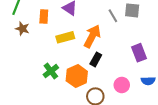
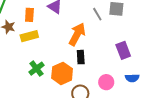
yellow rectangle: (65, 37) -> (29, 36), moved
black rectangle: (96, 59) -> (81, 57), turned -32

